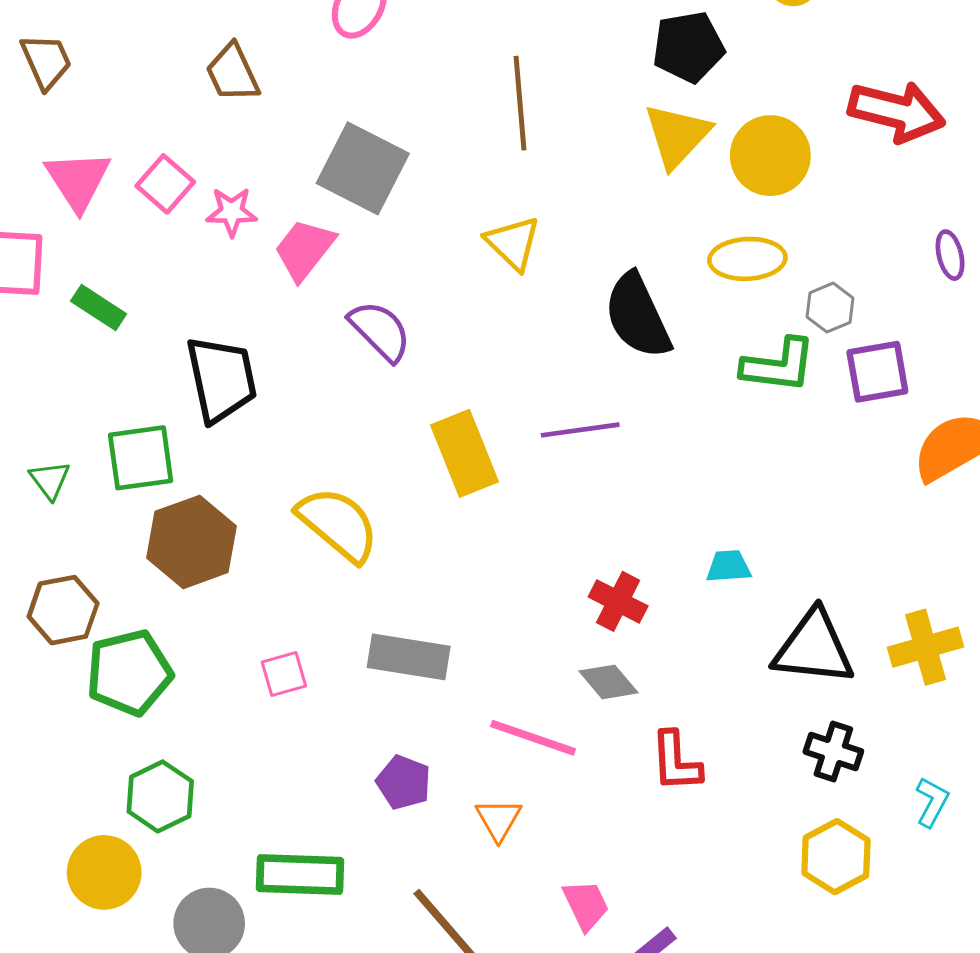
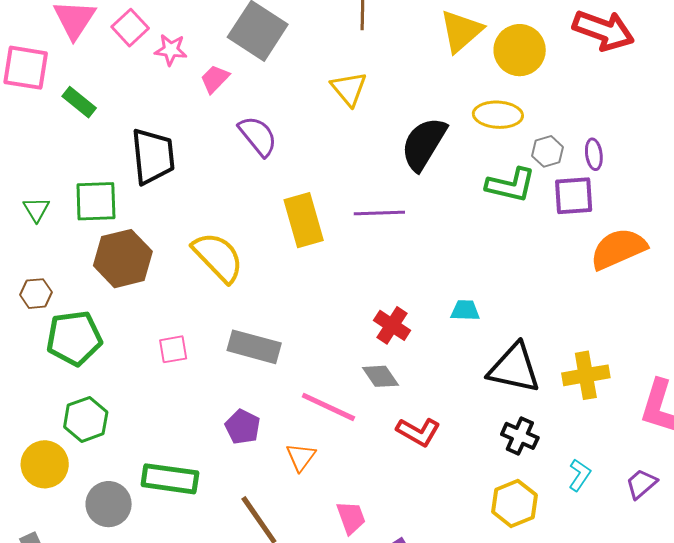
pink trapezoid: (304, 250) -> (215, 79), size x0.7
purple ellipse: (950, 255) -> (594, 154), moved
black semicircle: (638, 316) -> (424, 144), turned 50
brown hexagon: (63, 610) -> (36, 294), size x0.7
red L-shape: (676, 762) -> (418, 432), turned -63

